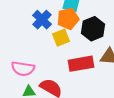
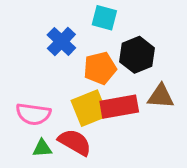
orange pentagon: (68, 19) -> (100, 68), moved
yellow square: (61, 38) -> (90, 108), moved, size x1.4

